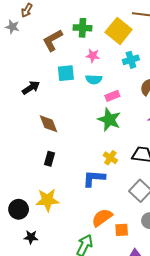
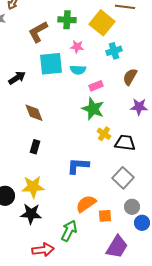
cyan square: (66, 73) -> (51, 64), size x1.4
yellow cross: (110, 158) -> (104, 134), moved
black star: (31, 237) -> (31, 214), moved, size x1.5

